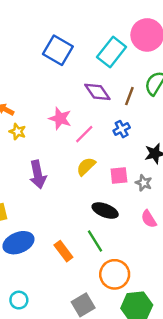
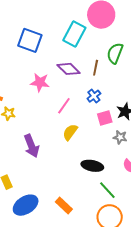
pink star: (60, 118) -> (40, 82), moved
pink square: (119, 175) -> (105, 118), moved
green line: (95, 241) -> (107, 190), moved

